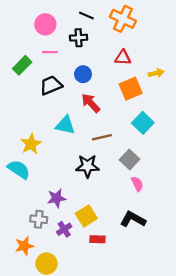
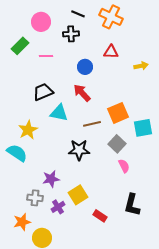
pink line: (50, 52) -> (46, 56), moved
green rectangle: (22, 65) -> (20, 46), moved
blue circle: (83, 74) -> (85, 67), moved
black trapezoid: (51, 85) -> (43, 92), moved
orange square: (131, 89) -> (118, 113), moved
cyan square: (143, 123) -> (143, 128), moved, turned 36
black L-shape: (133, 219) -> (132, 205), moved, turned -105
red rectangle: (97, 239) -> (100, 216), moved, turned 32

